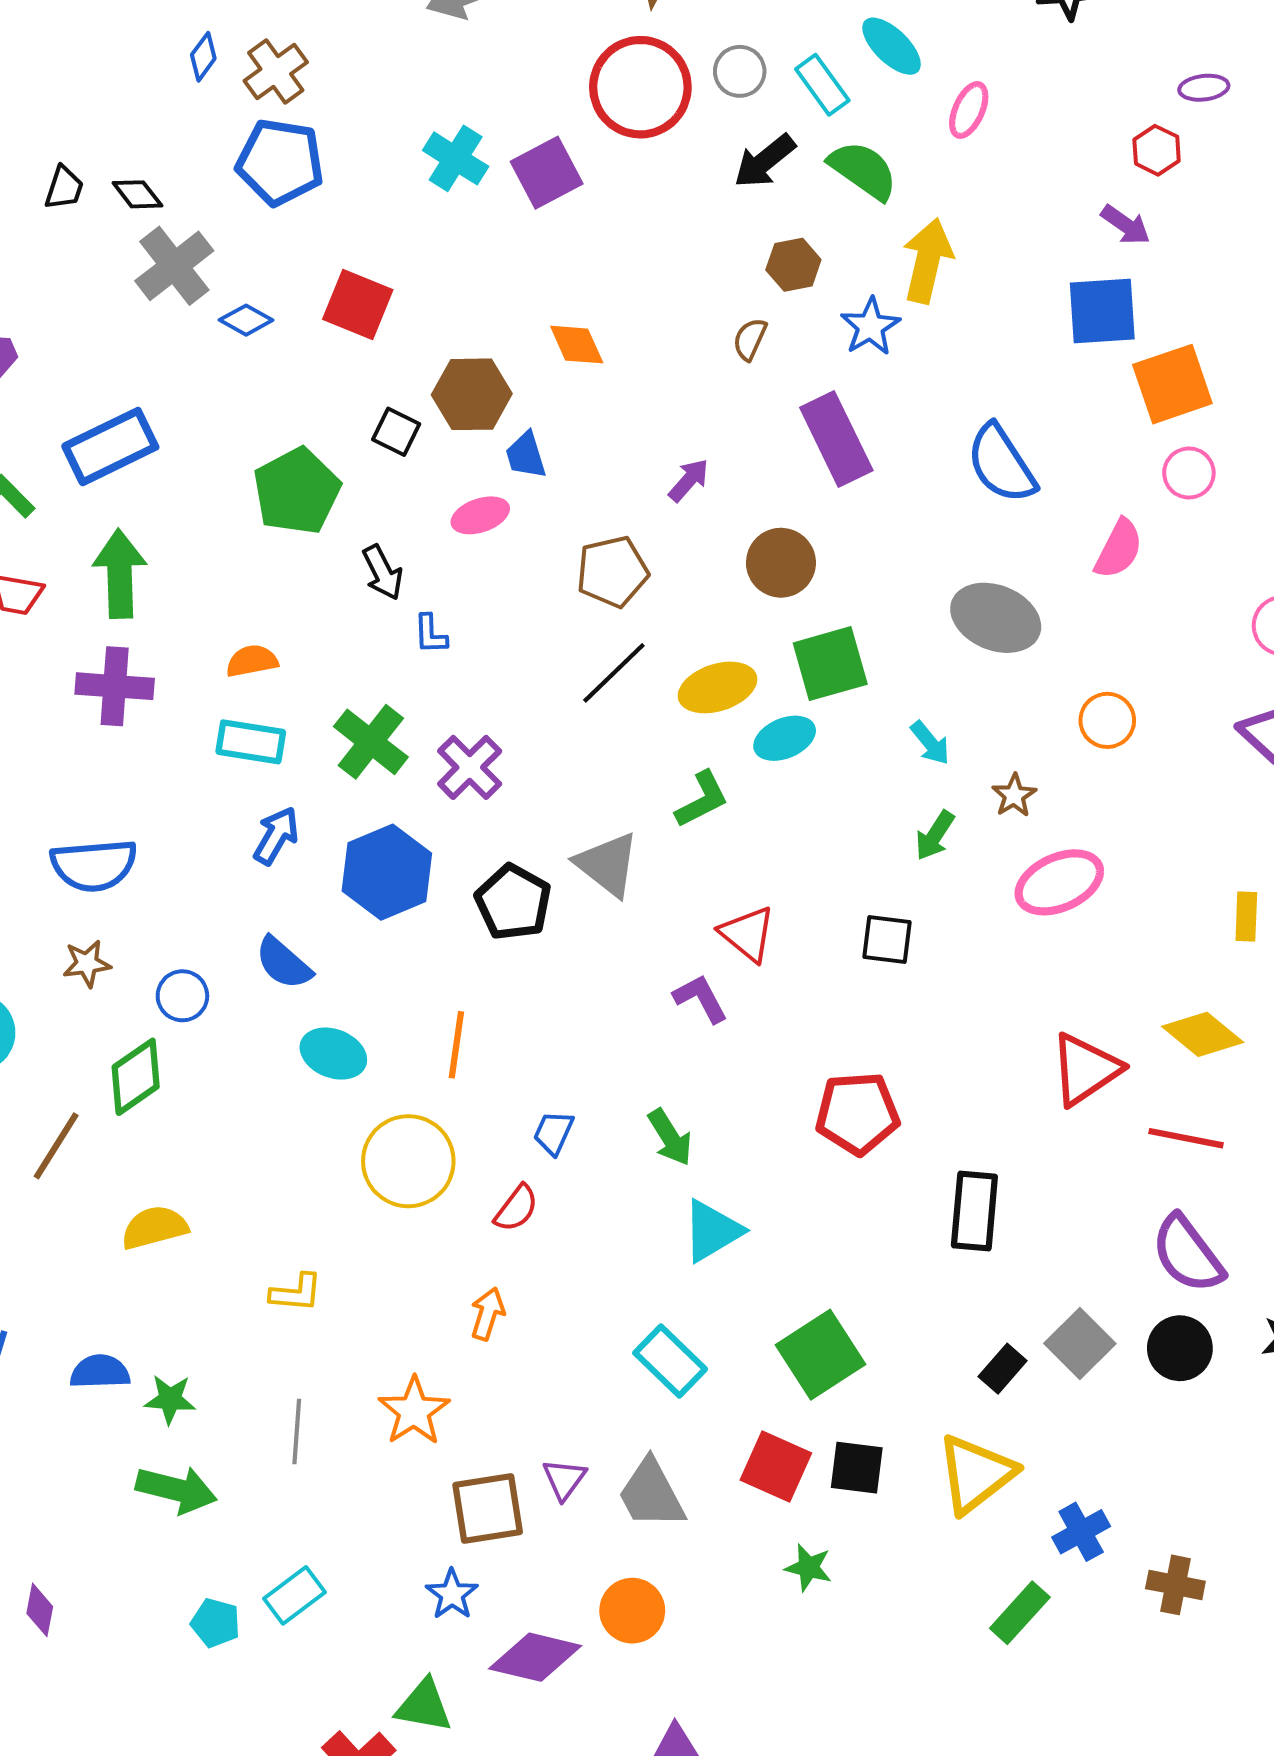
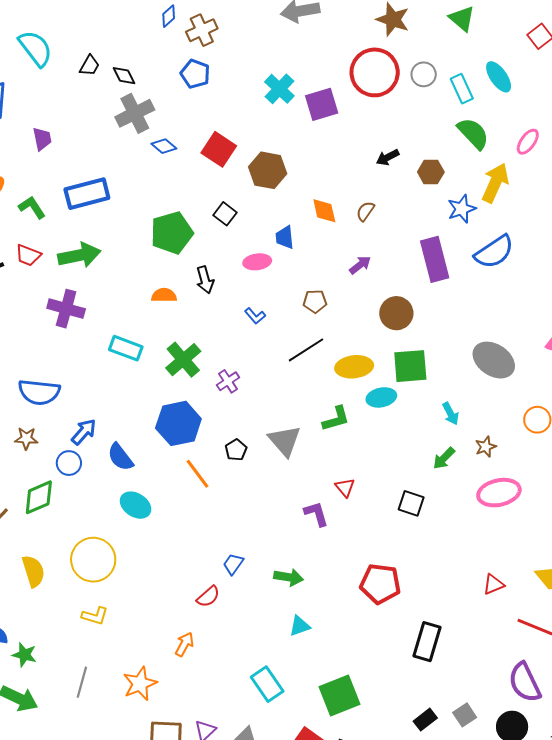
pink ellipse: (969, 110) -> (528, 142), moved
black arrow: (765, 161) -> (388, 157), moved, size x0.7
blue pentagon: (280, 162) -> (195, 74), size x0.7
brown semicircle: (750, 339) -> (365, 211), moved
orange diamond: (577, 345) -> (324, 211), moved
brown hexagon: (472, 394) -> (268, 170), moved
blue semicircle: (1001, 464) -> (494, 252), moved, turned -102
brown pentagon: (612, 572) -> (315, 301), size x0.7
green arrow: (120, 574) -> (79, 255), turned 69
blue L-shape: (430, 634) -> (255, 316), moved, turned -50
orange semicircle: (252, 661) -> (164, 295), moved
purple cross: (470, 767) -> (228, 381), size x0.7
blue arrow: (276, 836) -> (84, 432), moved
black pentagon: (513, 902) -> (236, 450), size x0.6
red triangle: (748, 934) -> (345, 487), size x0.7
orange line: (456, 1045) -> (198, 474), moved, turned -56
red triangle: (1085, 1069) -> (493, 584), size x0.6
green arrow: (670, 1137) -> (289, 577), turned -60
yellow circle: (408, 1161) -> (93, 560), moved
yellow semicircle: (154, 1227) -> (33, 571), turned 76
cyan triangle: (712, 1231) -> (300, 626), size x0.7
gray square: (1080, 1343) -> (465, 715), size x0.7

